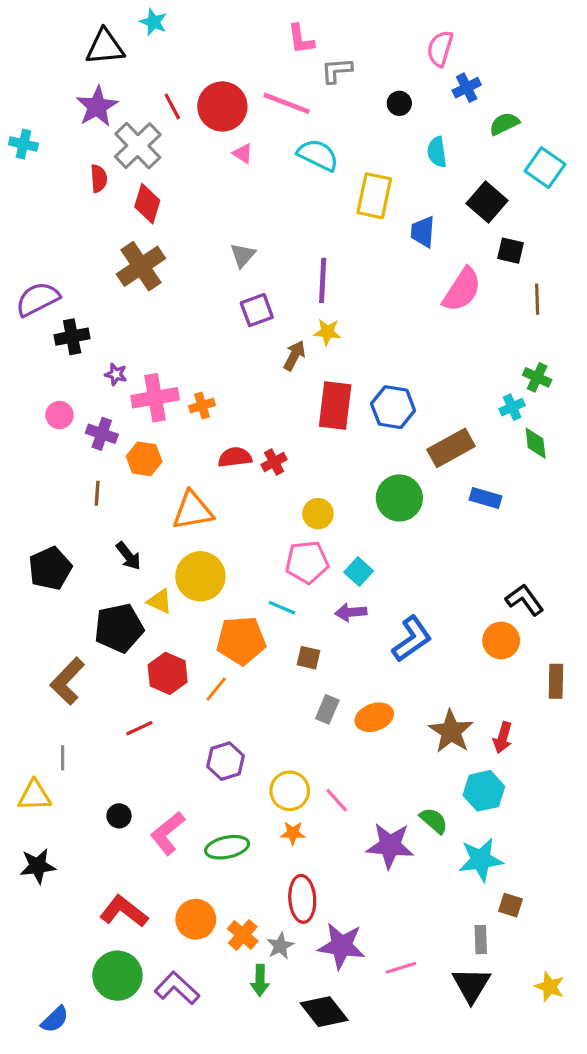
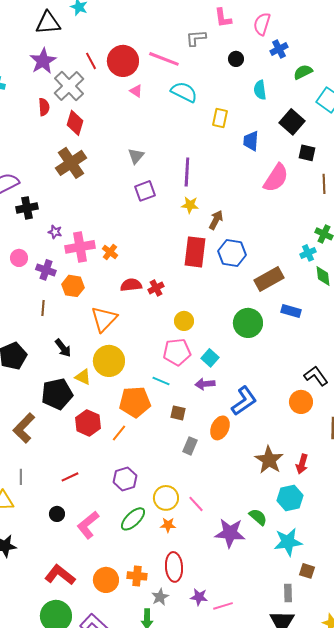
pink L-shape: (301, 39) -> (223, 18), moved
yellow rectangle: (374, 196) -> (220, 118), size x0.7
brown arrow: (294, 355) -> (216, 220), moved
orange cross: (202, 406) -> (110, 252), turned -35
green circle: (399, 498) -> (248, 323), moved
orange triangle: (193, 511) -> (104, 319), turned -36
orange ellipse: (374, 717) -> (220, 428), moved, turned -45
red line: (139, 728) -> (70, 477), moved
green ellipse: (227, 847) -> (133, 519), moved, turned -32
orange cross: (243, 935) -> (137, 576), moved, turned -36
purple star: (341, 946) -> (199, 597), size x0.6
pink line: (401, 968) -> (223, 606), moved

